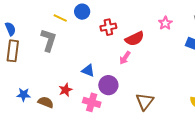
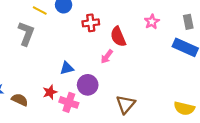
red semicircle: (135, 39) -> (118, 37), turned 90
blue triangle: (88, 70) -> (67, 68), turned -40
red star: (65, 90) -> (50, 92), moved

